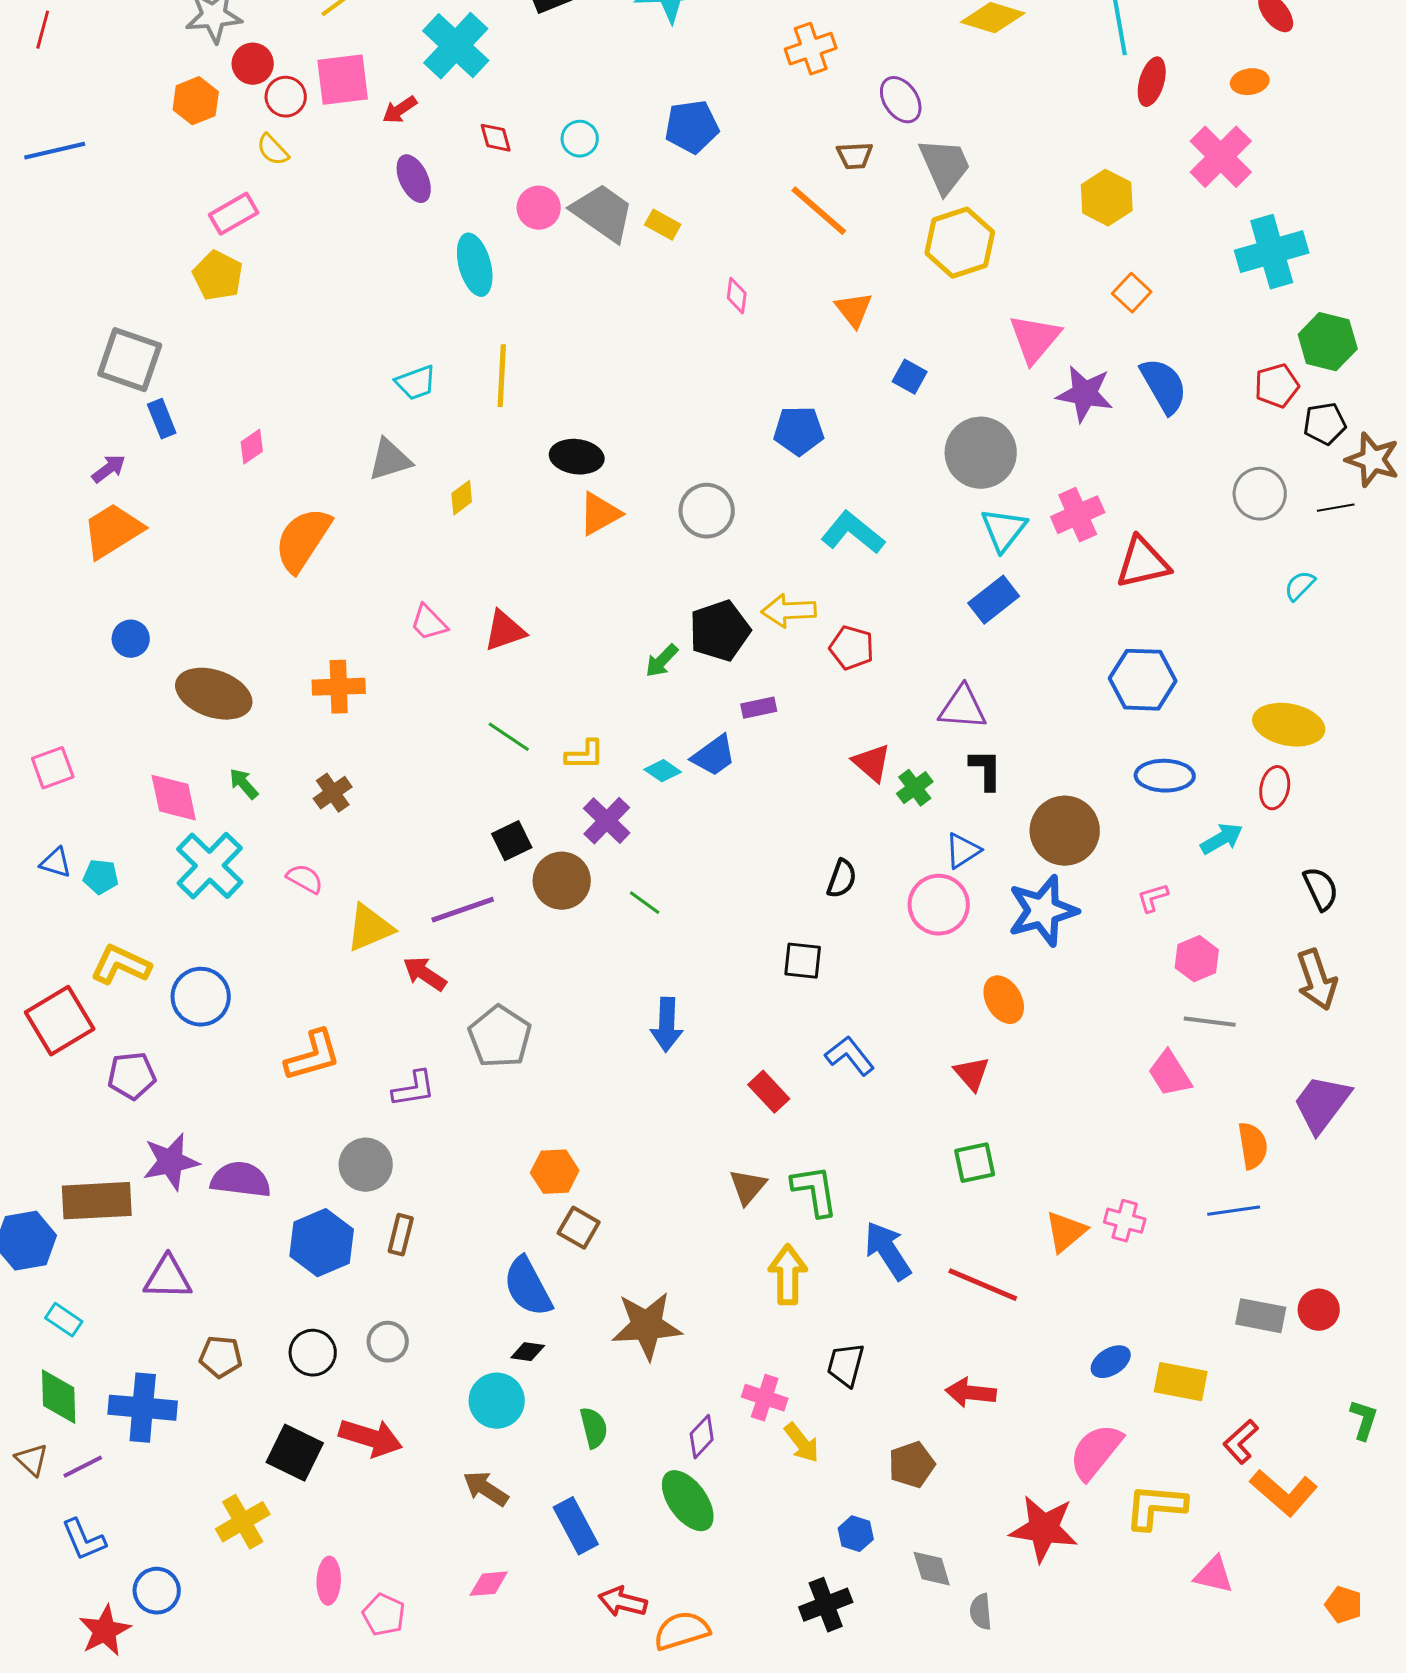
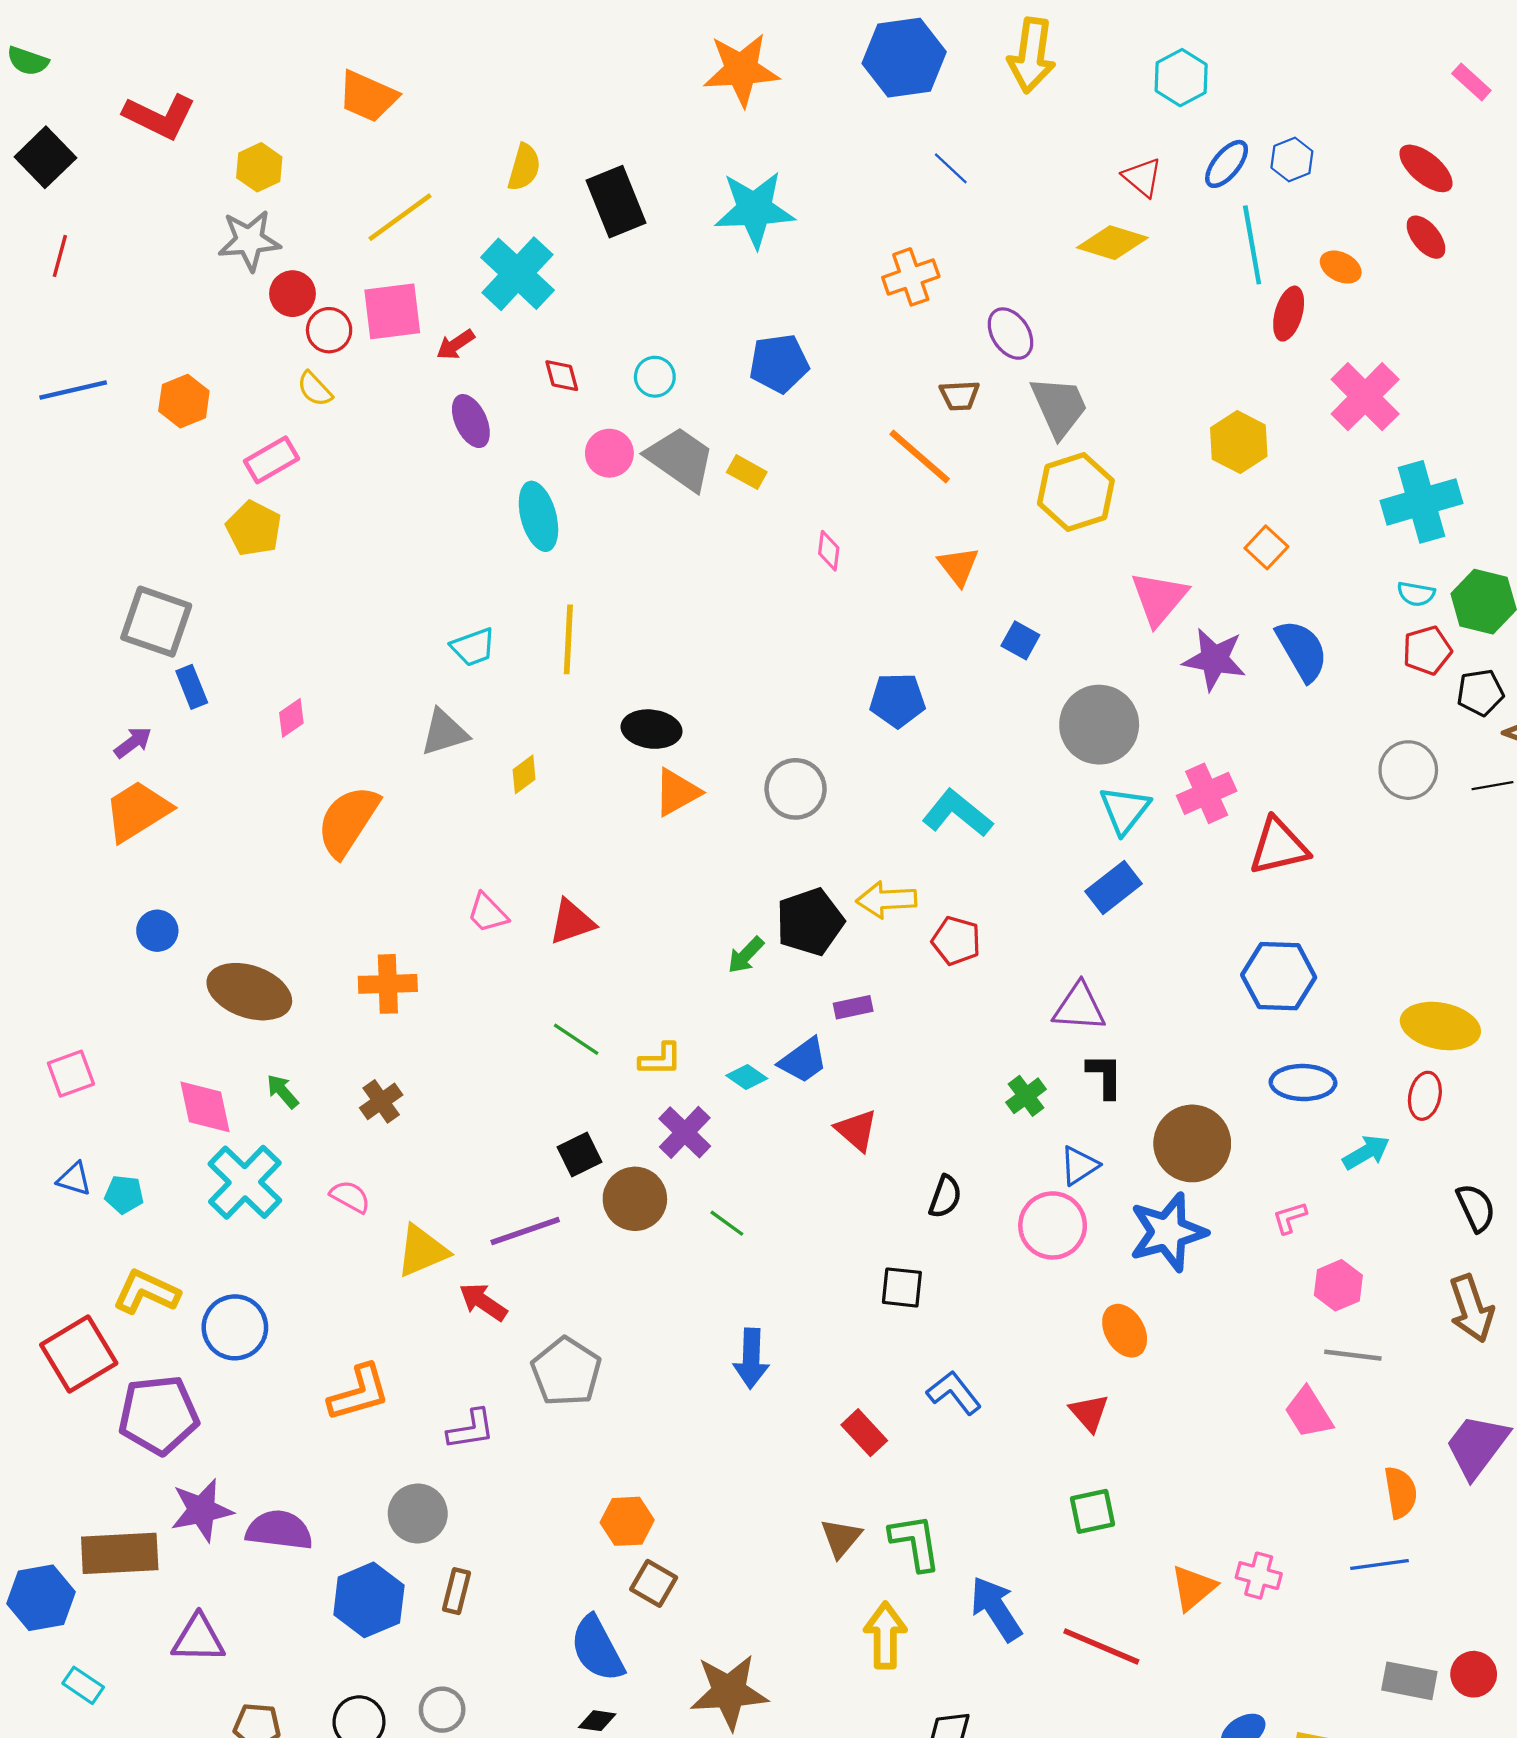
orange ellipse: (1250, 82) -> (1341, 267), moved, turned 36
orange hexagon: (196, 101) -> (184, 401), moved
cyan semicircle: (1300, 586) -> (1416, 594), moved, turned -124
red triangle: (872, 763) -> (856, 1130), moved
purple pentagon: (132, 1076) -> (158, 1415), size x1.5

